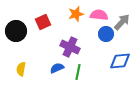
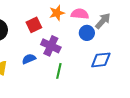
red square: (43, 22) -> (34, 25), moved
blue semicircle: (57, 68) -> (29, 59), moved

